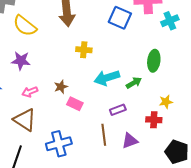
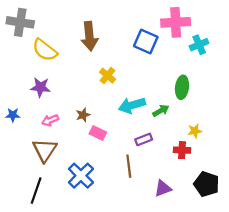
yellow cross: (84, 50) -> (108, 76), turned 35
brown triangle: (25, 120) -> (45, 150), turned 30
purple triangle: (130, 141) -> (163, 188), moved
blue cross: (59, 144) -> (81, 176), turned -30

